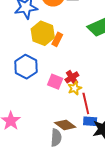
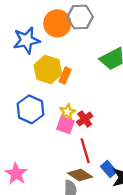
yellow star: (75, 88) -> (67, 112), moved
red line: (86, 103) -> (85, 151), moved
blue rectangle: (90, 121) -> (109, 169), turned 48

